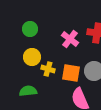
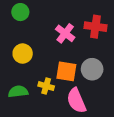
green circle: (30, 29) -> (20, 12), moved
yellow cross: (48, 69) -> (46, 86), moved

